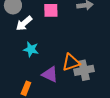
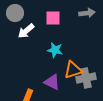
cyan star: (31, 49) -> (55, 50), moved

